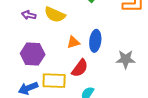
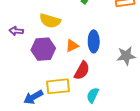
purple arrow: (29, 15) -> (16, 31), moved
purple hexagon: (33, 54) -> (43, 49), moved

